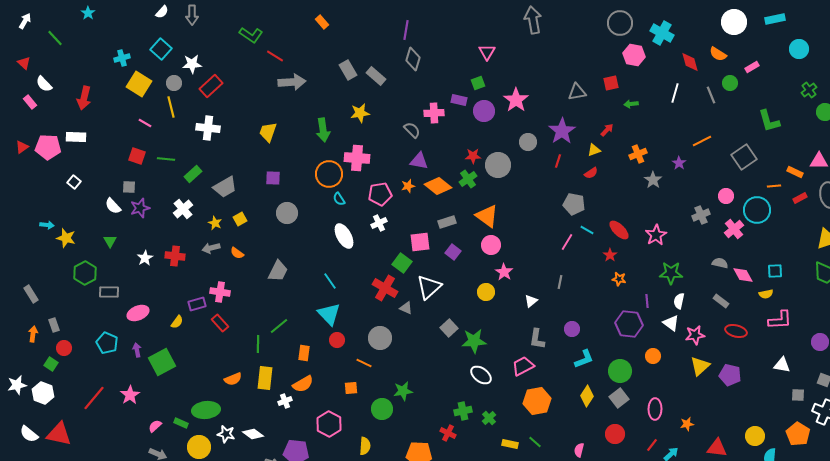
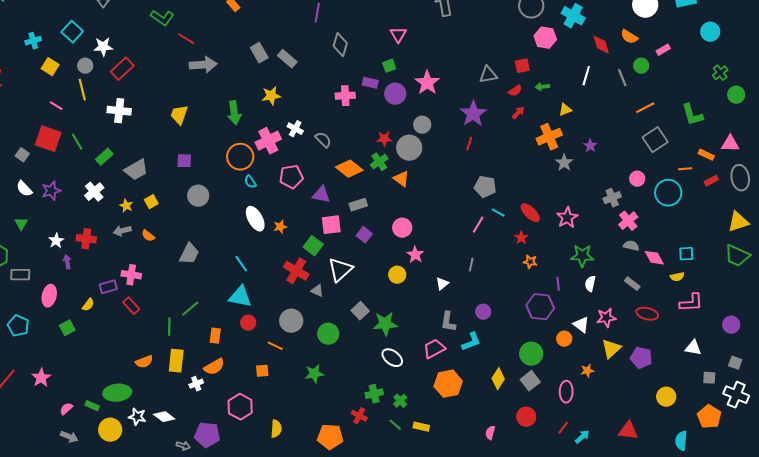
gray diamond: (413, 59) -> (340, 45), moved
yellow square: (139, 84) -> (50, 67), size x0.7
green L-shape: (769, 121) -> (692, 115), moved
gray semicircle: (412, 130) -> (323, 140), moved
orange line: (702, 141) -> (645, 108), moved
gray circle: (528, 142) -> (422, 125), moved
yellow triangle: (594, 150) -> (565, 110), moved
orange cross: (638, 154) -> (549, 137), size x1.4
red square: (137, 156) -> (48, 139), size x1.5
pink cross: (357, 158) -> (268, 141), turned -30
green line: (166, 159) -> (77, 142), turned 54
purple triangle: (419, 161) -> (321, 195), moved
red semicircle: (591, 173) -> (515, 91), moved
orange star: (408, 186) -> (280, 227), moved
gray square: (129, 187) -> (22, 155), moved, turned 32
orange triangle: (487, 216) -> (401, 179), moved, size x0.7
white cross: (379, 223) -> (295, 129), moved, turned -35
pink cross: (734, 229) -> (628, 221), moved
pink ellipse: (138, 313) -> (49, 296), turned -55
cyan triangle: (329, 314) -> (240, 297), turned -35
white triangle: (671, 323) -> (581, 325), moved
purple arrow: (137, 350) -> (67, 262), moved
cyan L-shape: (584, 359) -> (471, 342), moved
green square: (162, 362) -> (67, 328), moved, size x0.6
green circle: (382, 409) -> (328, 334), moved
orange star: (687, 424) -> (587, 371), moved
yellow circle: (755, 436) -> (666, 397), moved
green line: (535, 442) -> (395, 425), moved

